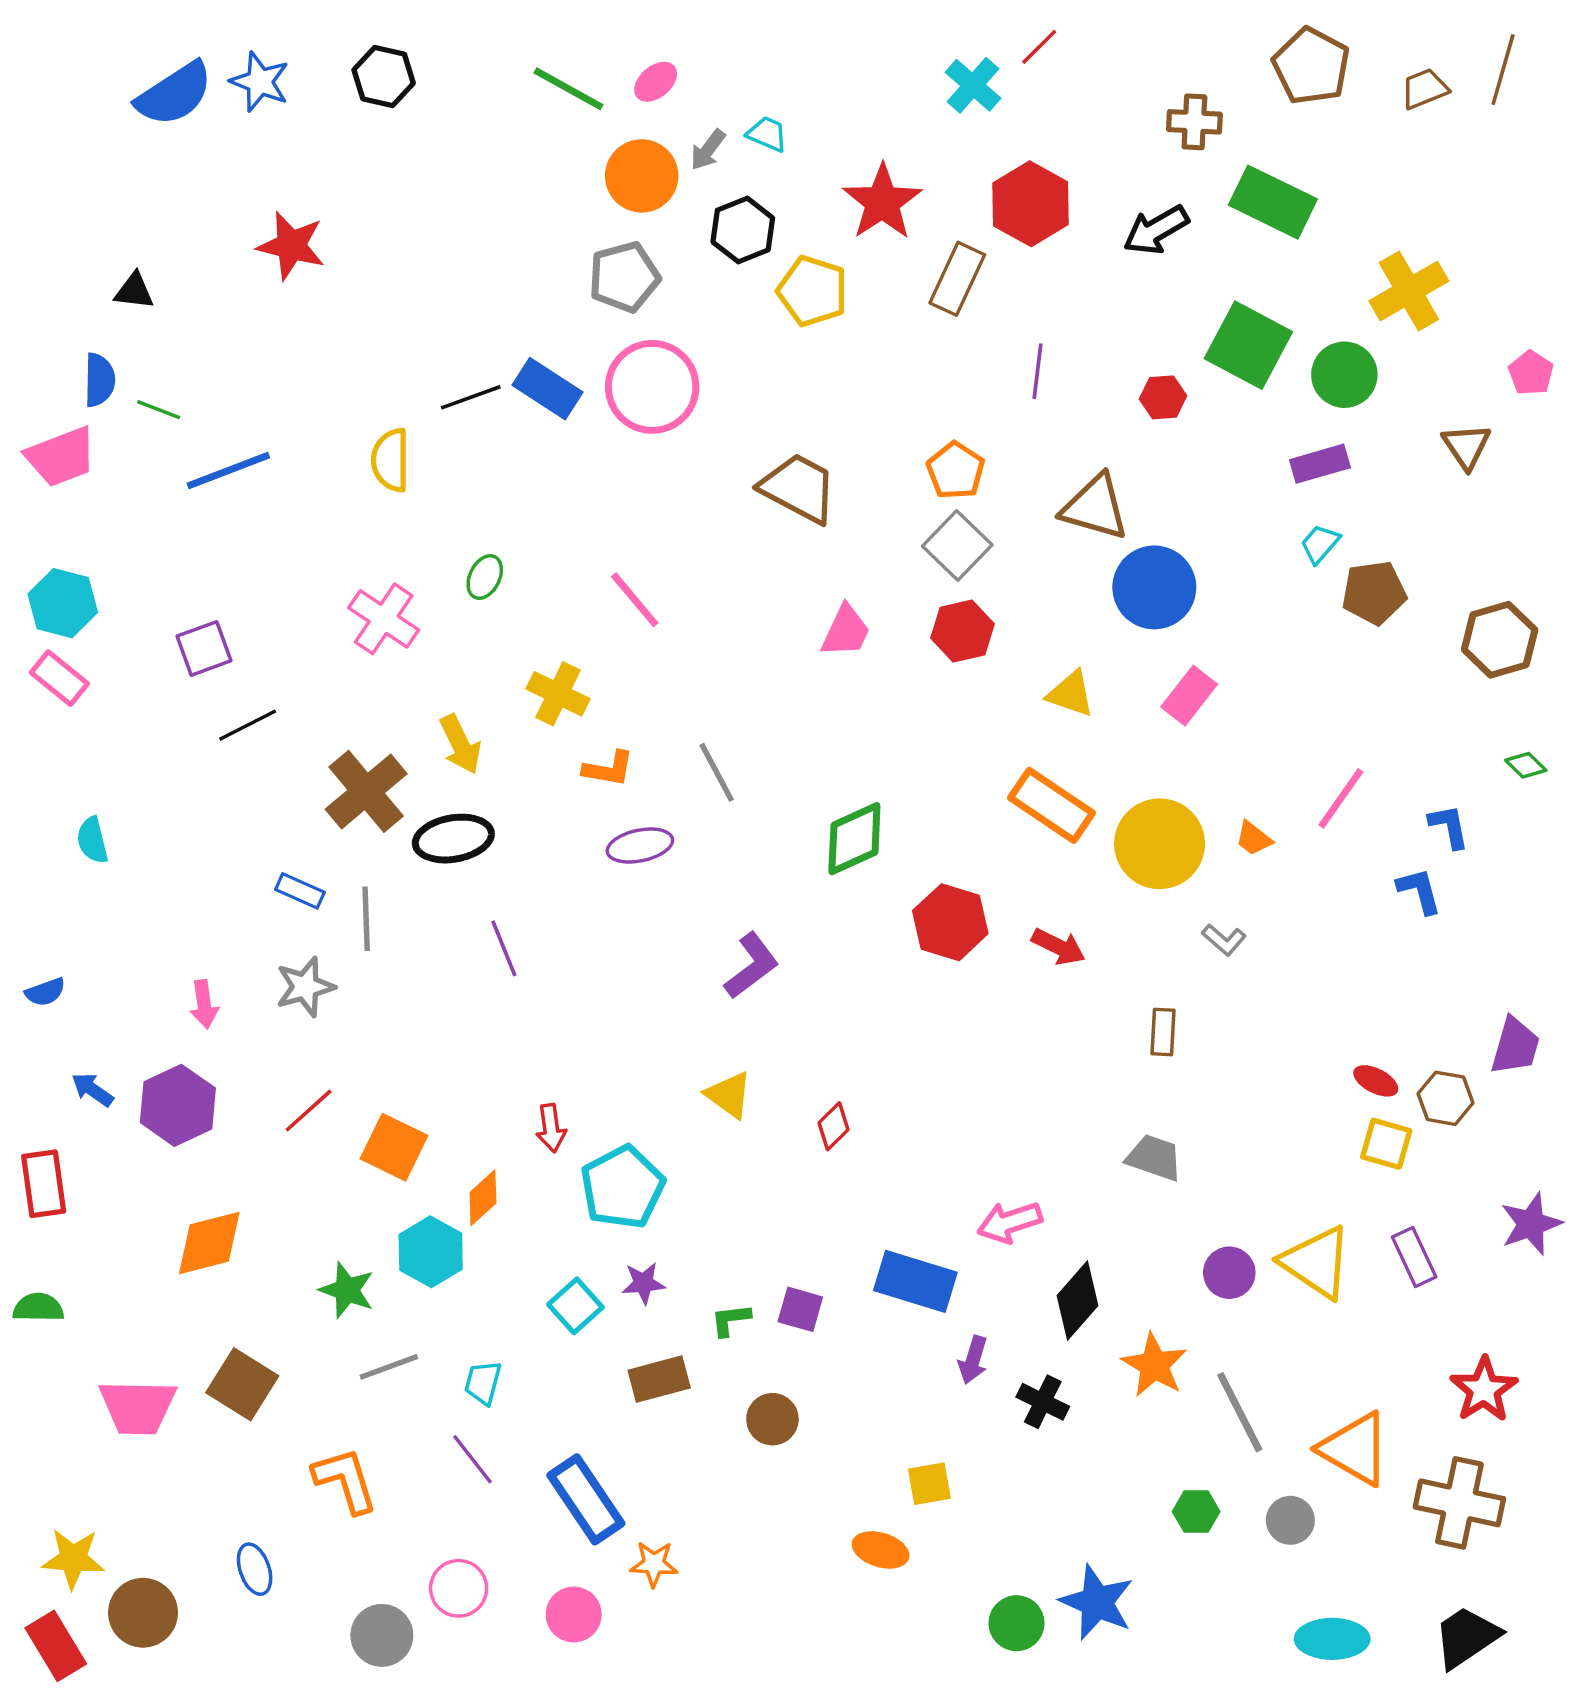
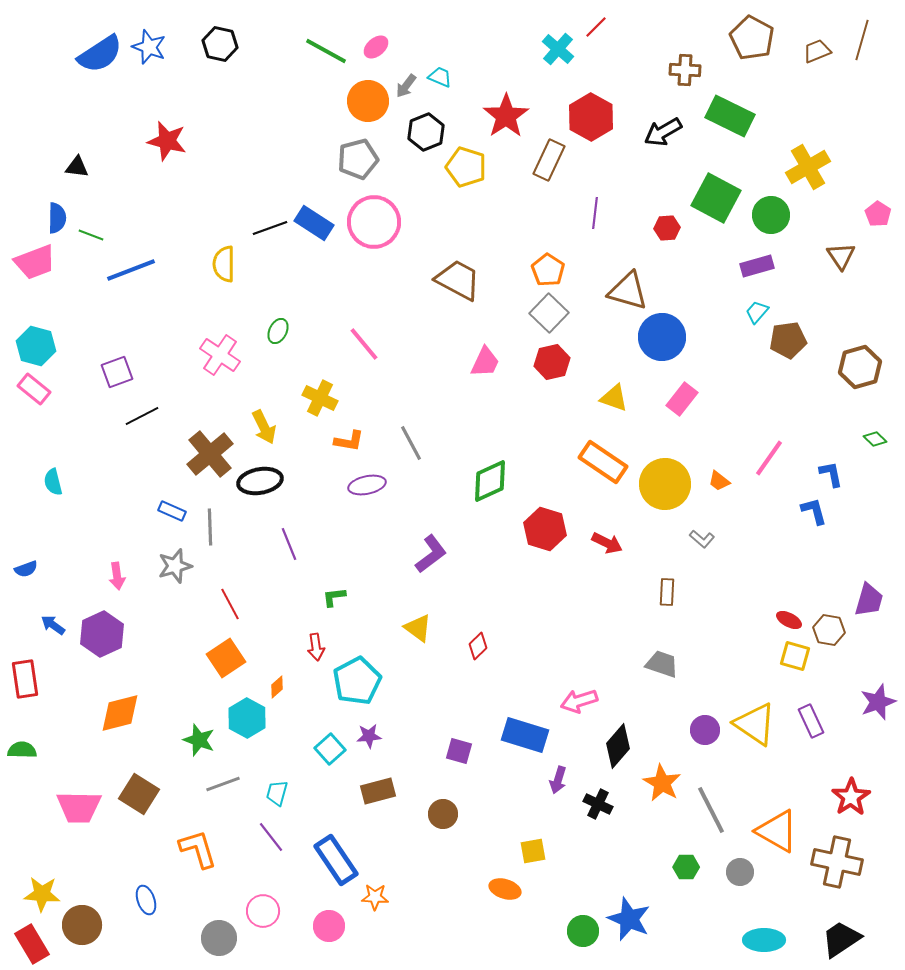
red line: (309, 1111) -> (230, 604), moved, turned -76
orange square: (394, 1147) -> (226, 658), turned 30
orange diamond: (483, 1198) -> (277, 687), size x0.7
green L-shape: (731, 1320) -> (334, 597), moved

